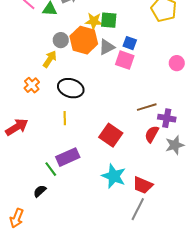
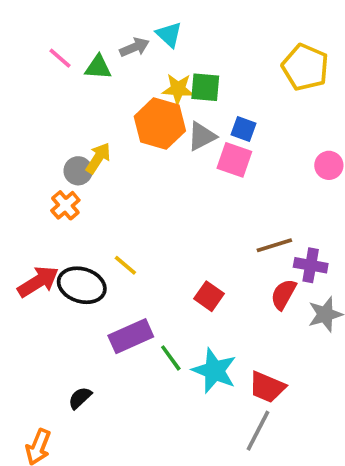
gray circle: (61, 40) -> (78, 171), moved
black ellipse: (71, 88) -> (82, 285), moved
yellow line: (65, 118) -> (125, 265), turned -48
red square: (111, 135) -> (209, 296), size x0.7
green line: (51, 169) -> (171, 358), moved

